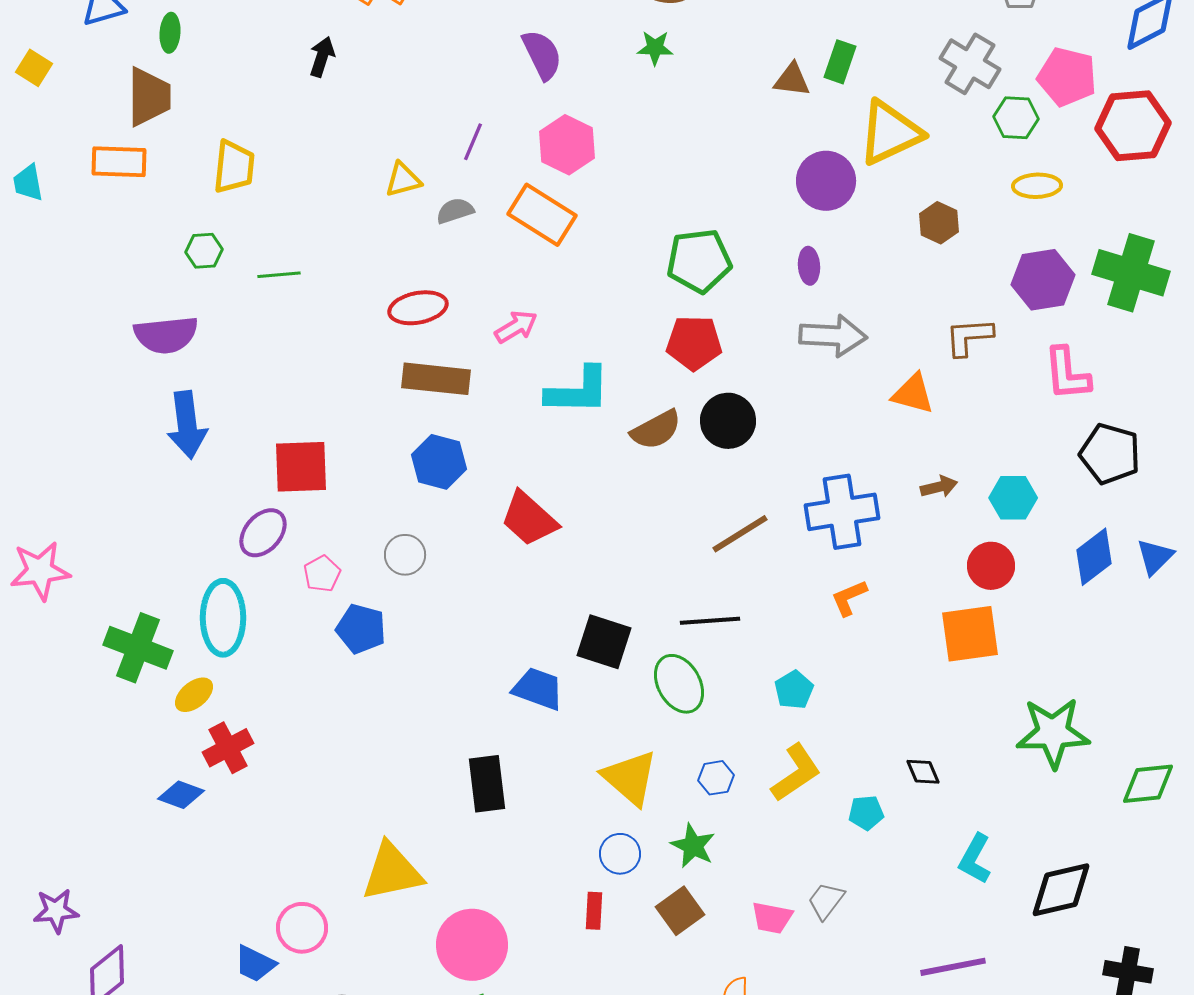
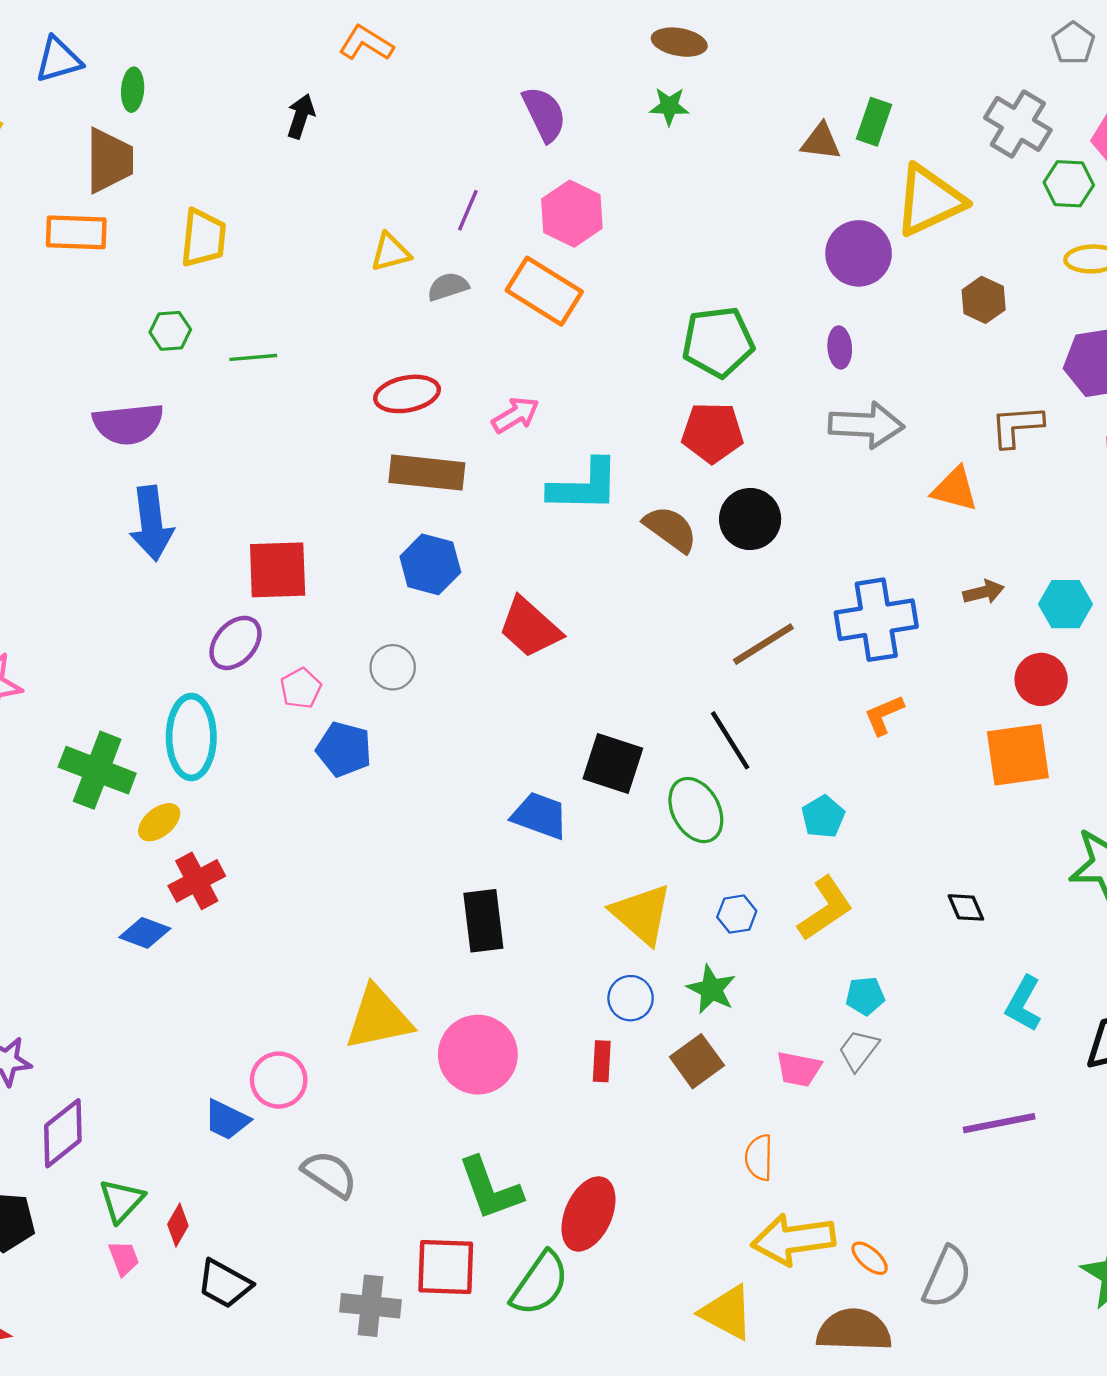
brown semicircle: (656, 430) -> (670, 529), turned -116
black line: (710, 621) -> (730, 740), turned 62
cyan pentagon: (866, 813) -> (865, 996), moved
pink circle: (472, 945) -> (478, 1055), moved

